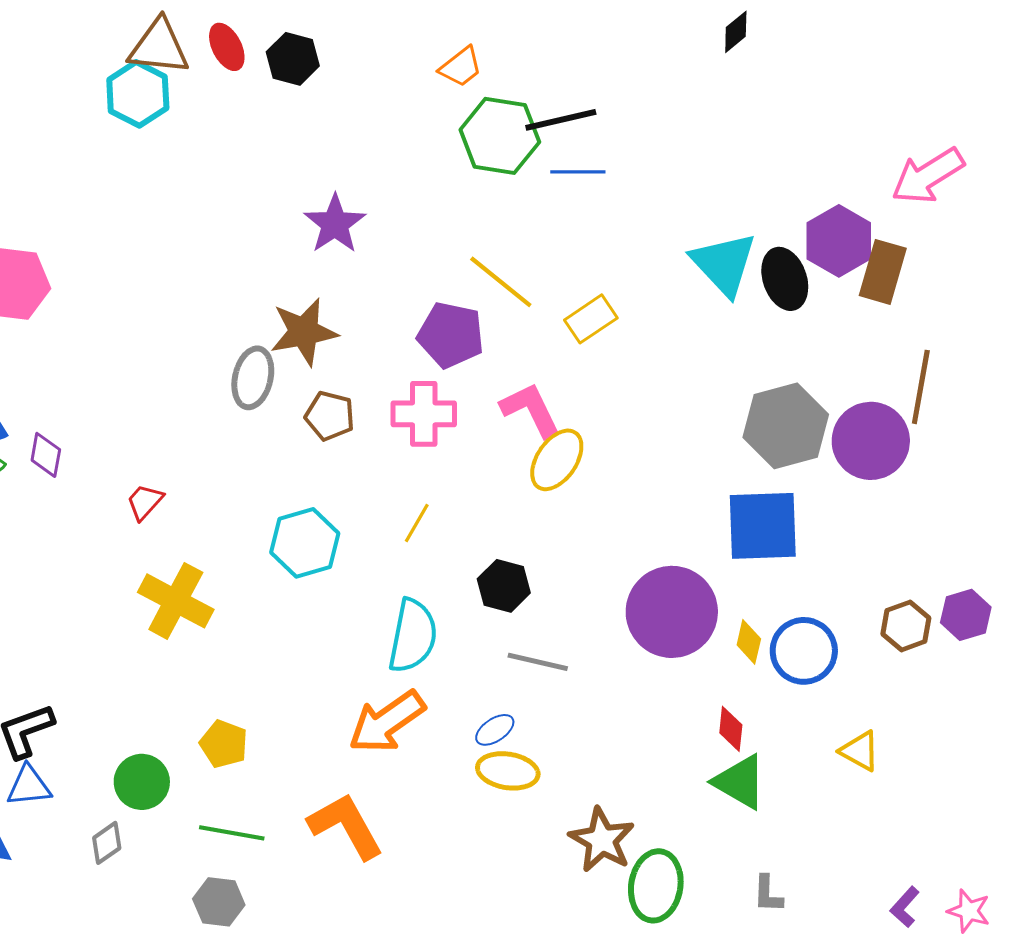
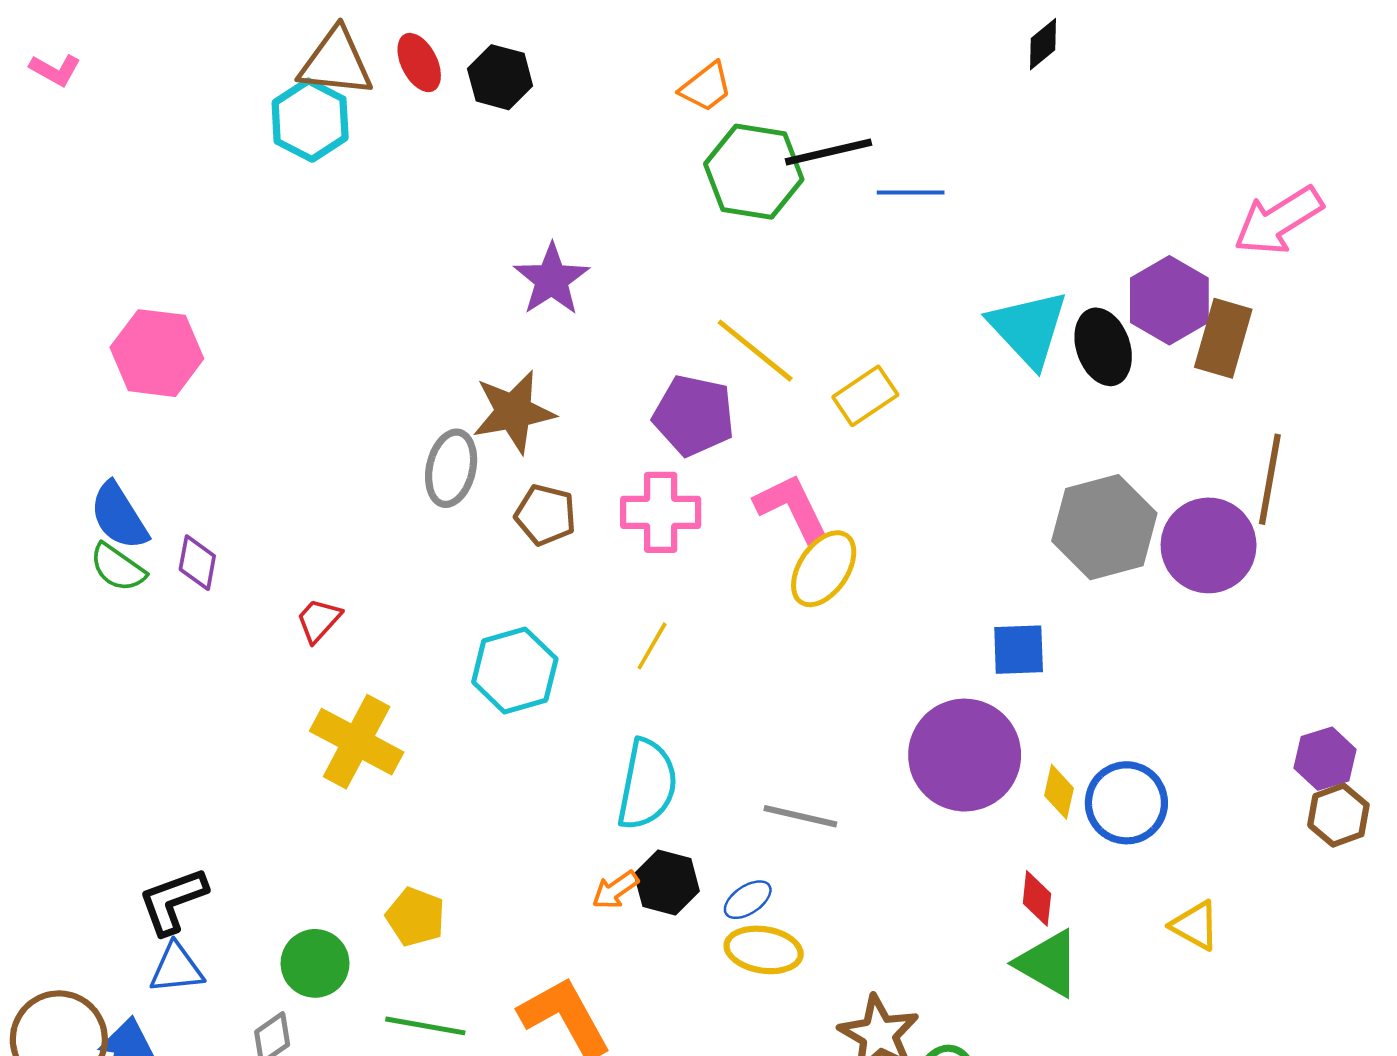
blue line: (578, 172) -> (911, 192), moved
blue square: (763, 526) -> (1019, 650), moved, size x0.6
black hexagon: (504, 586) -> (667, 883), moved
brown hexagon: (906, 626) -> (1338, 815), moved
orange arrow: (387, 722) -> (615, 890), size x0.5

